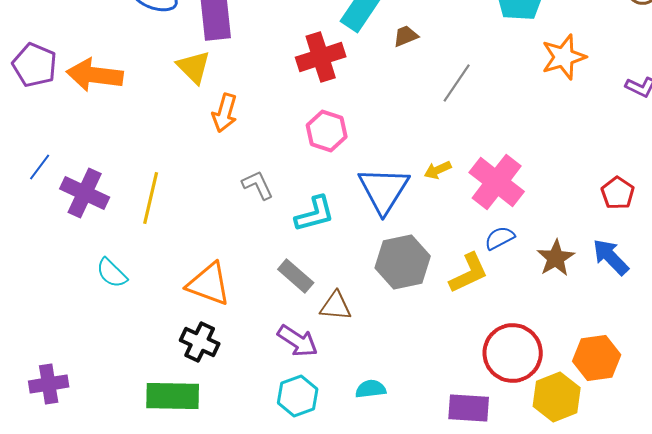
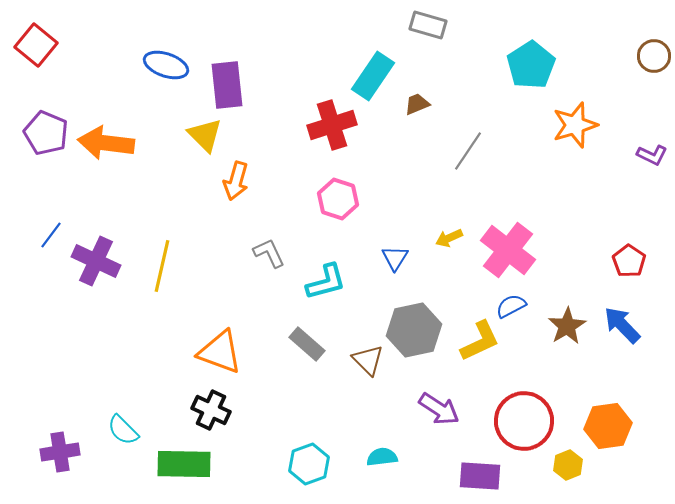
blue triangle: (384, 190) -> (395, 258), size x0.5
cyan semicircle: (112, 273) -> (123, 430), moved
brown triangle: (336, 306) -> (368, 360), moved, turned 40
purple arrow: (298, 341) -> (439, 409), moved
yellow hexagon: (557, 397) -> (568, 465), size x0.6

